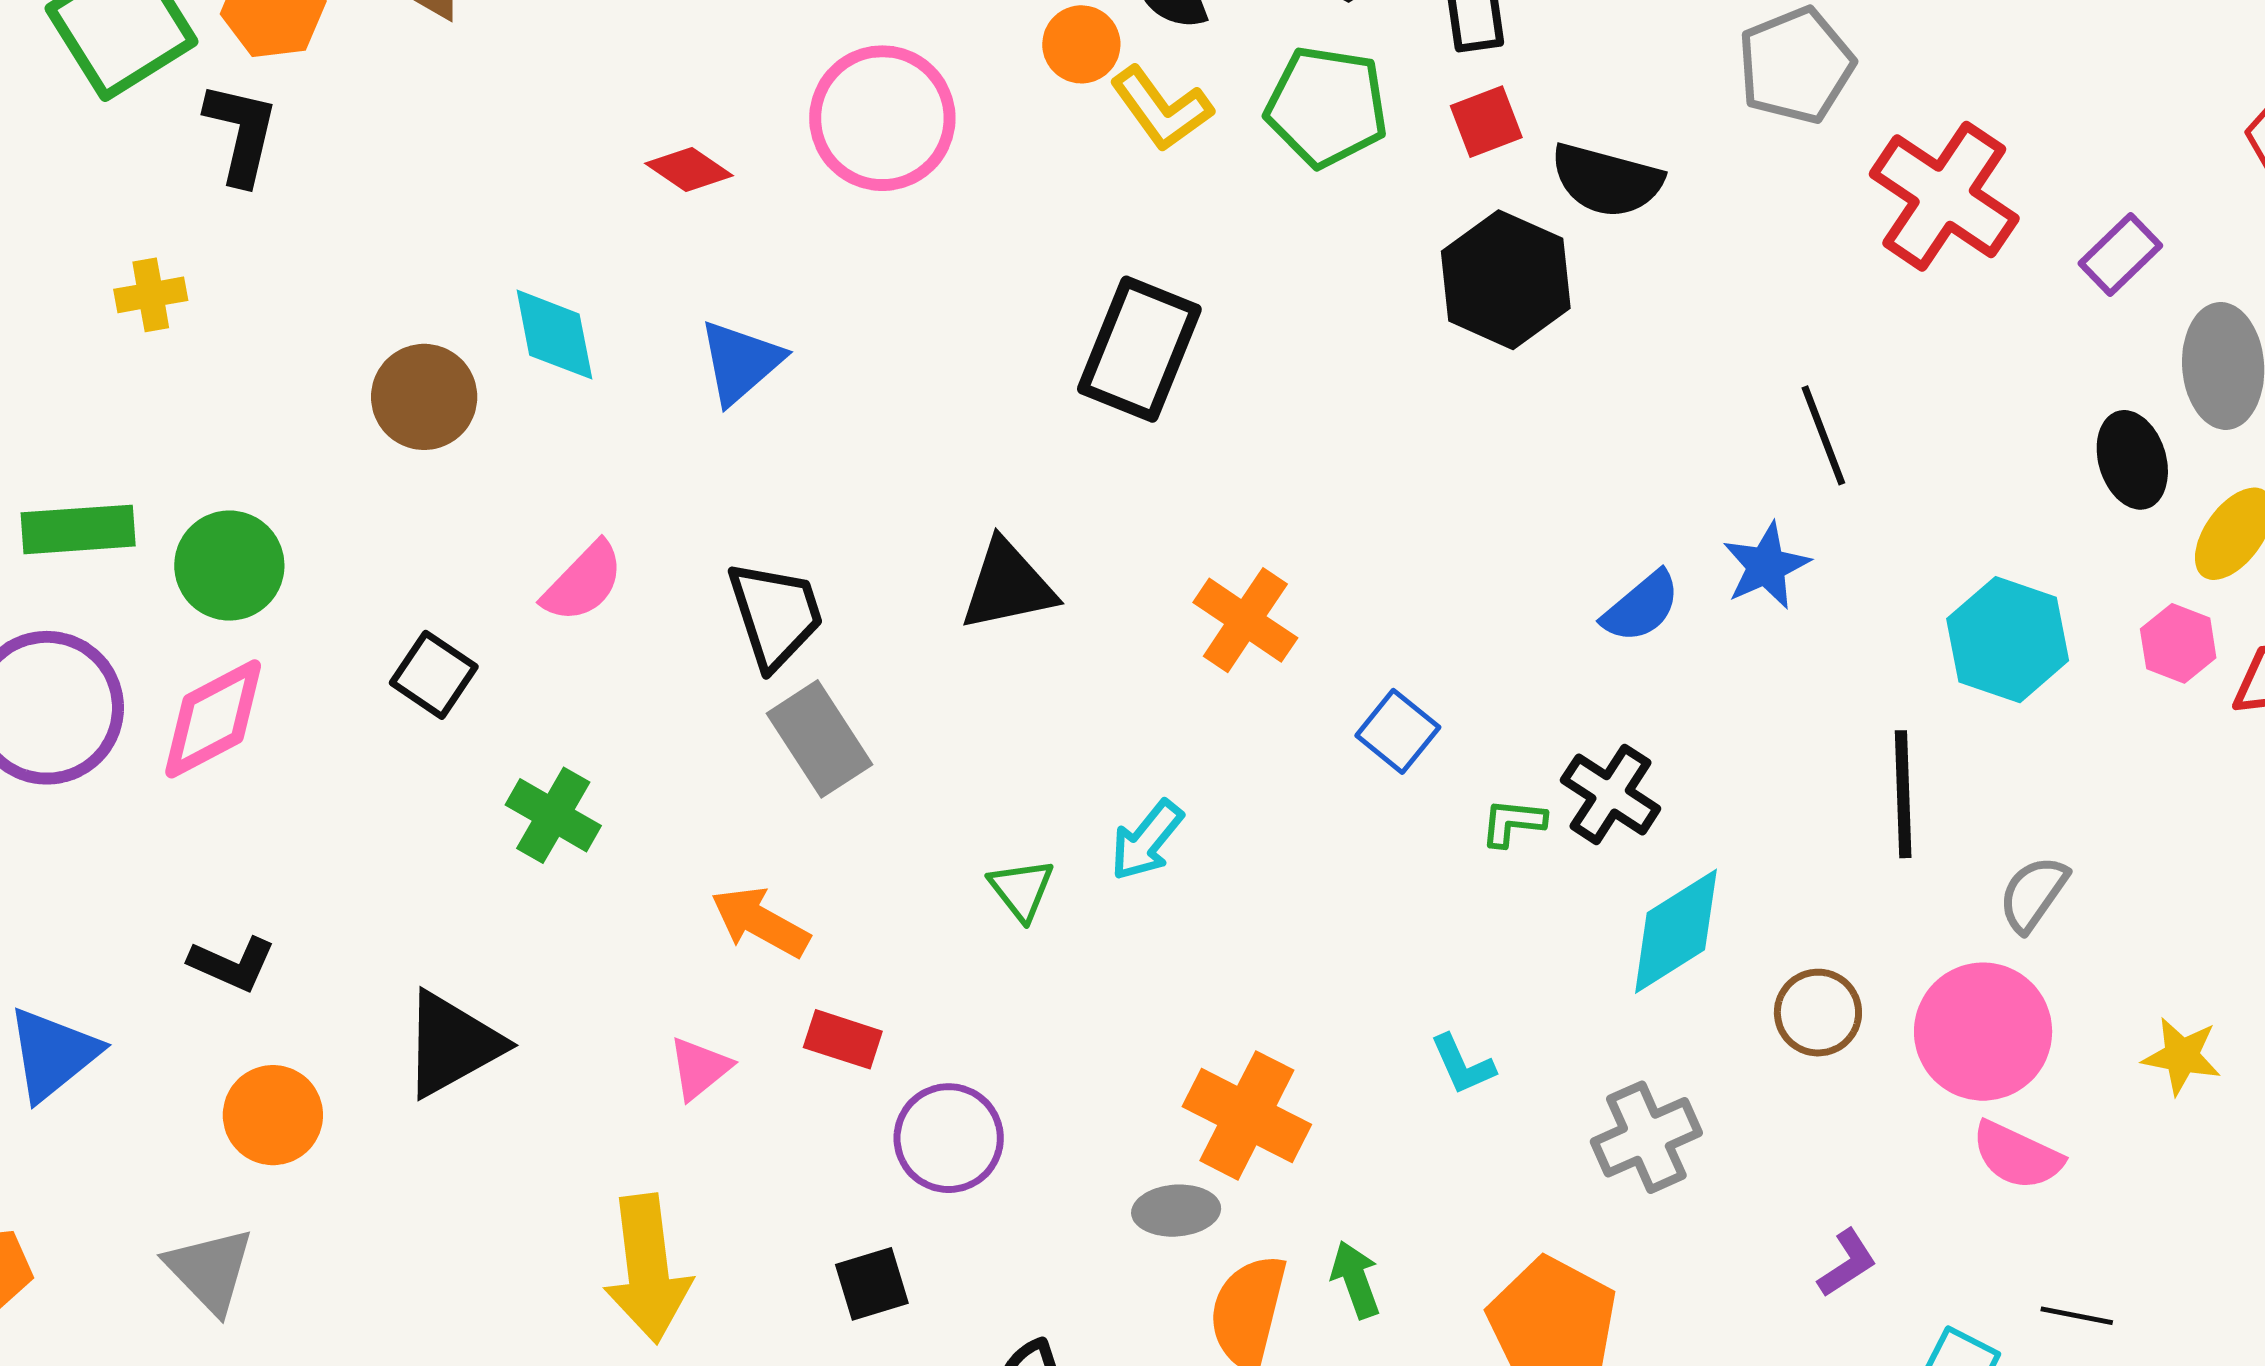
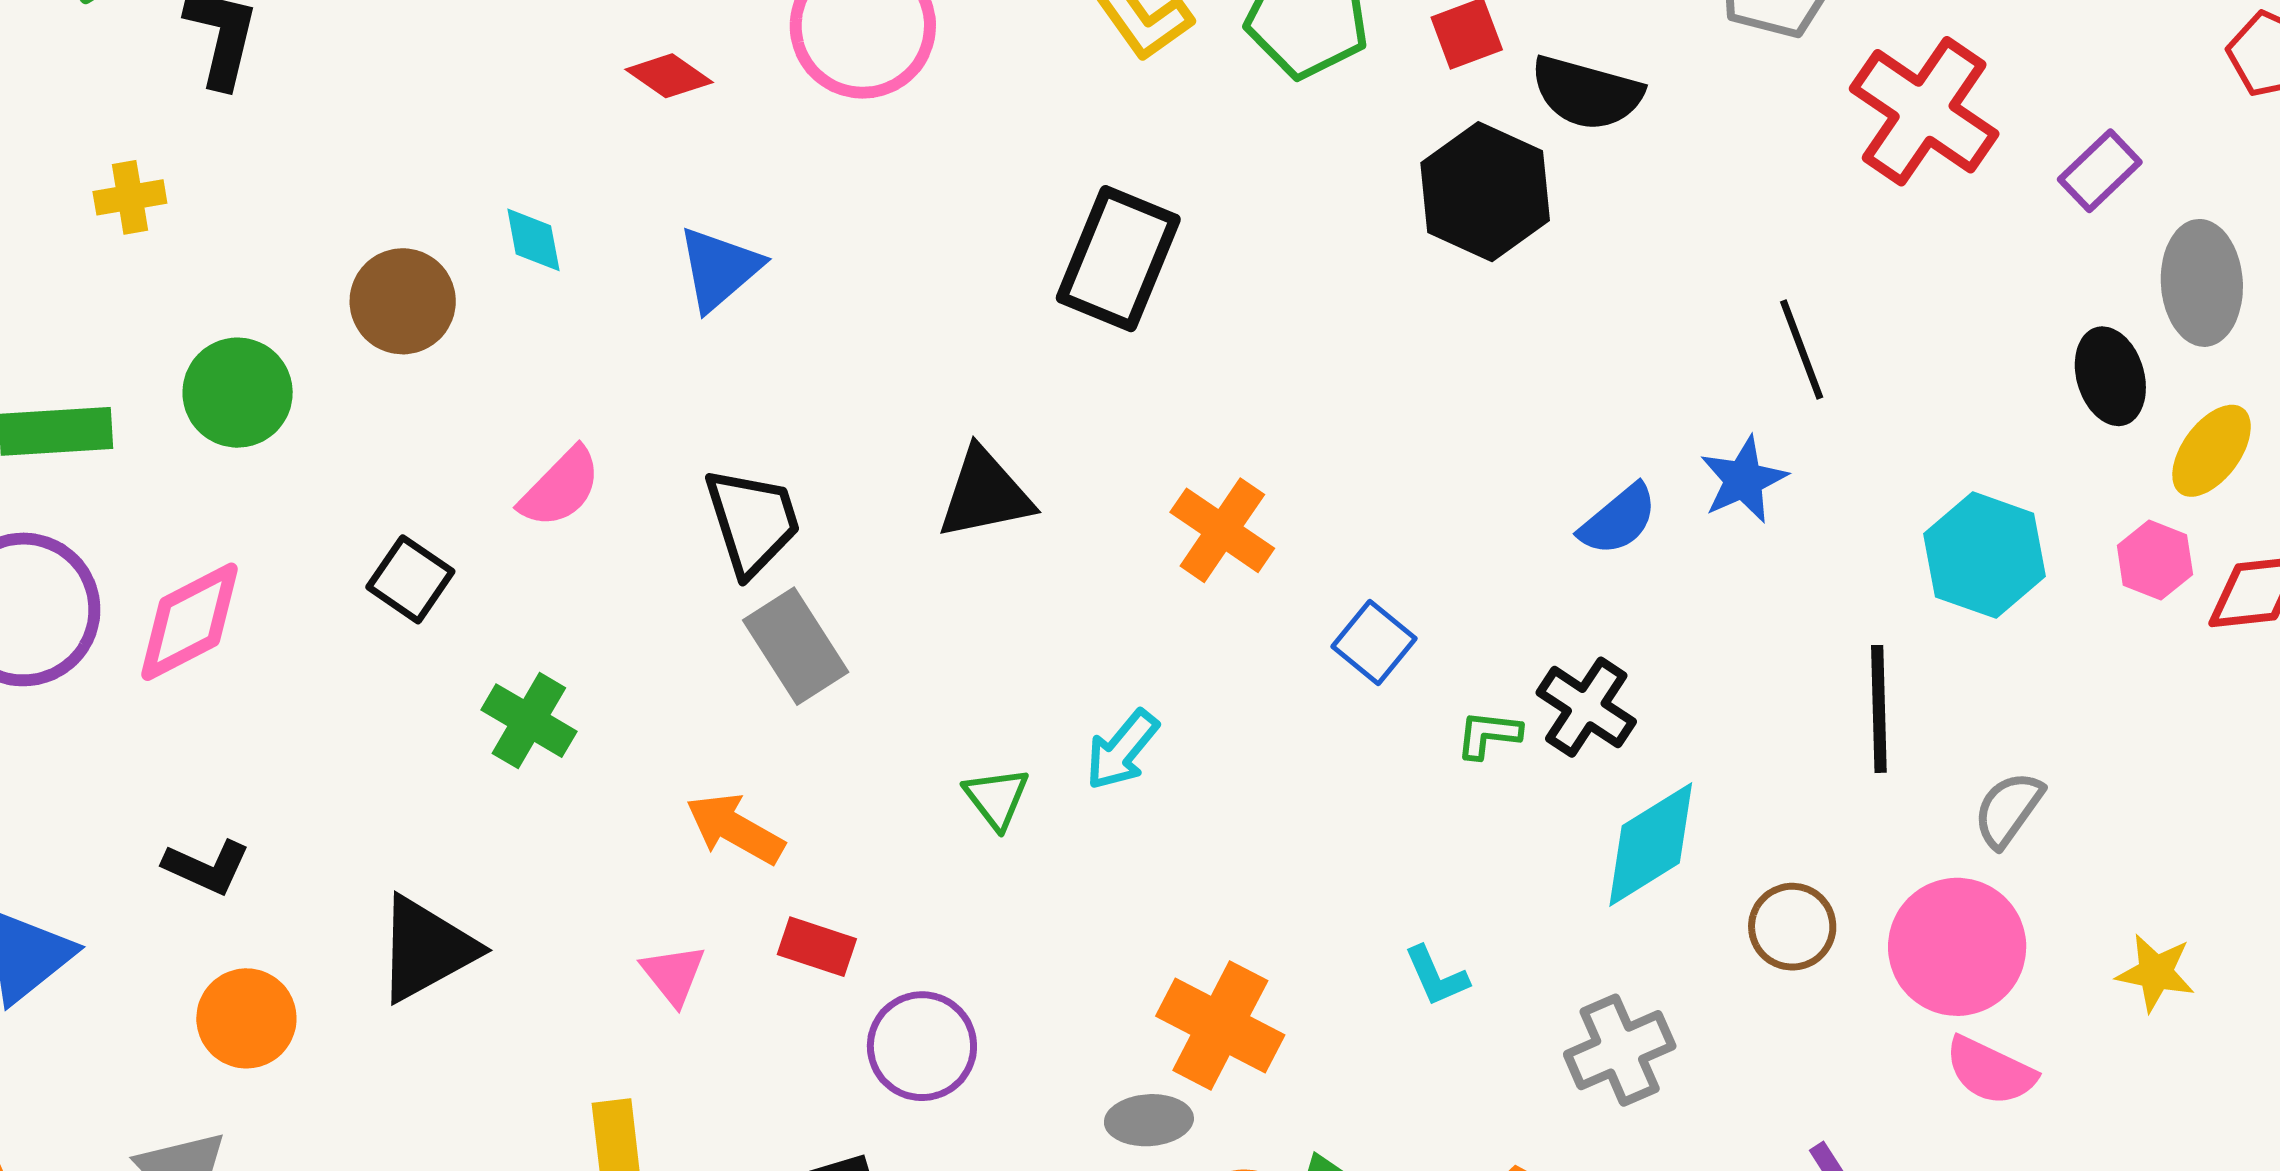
cyan diamond: (554, 335) -> (533, 240), size x0.7
green circle: (229, 566) -> (238, 393), moved
pink triangle: (700, 1068) -> (673, 975), turned -30

